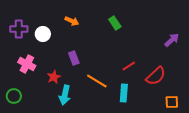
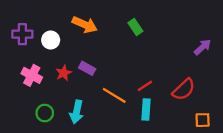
orange arrow: (72, 21) -> (85, 25), size x1.5
purple rectangle: (74, 58) -> (87, 68), turned -40
red line: (129, 66) -> (145, 86), moved
red star: (54, 77) -> (64, 73), moved
green circle: (14, 96) -> (45, 113), moved

